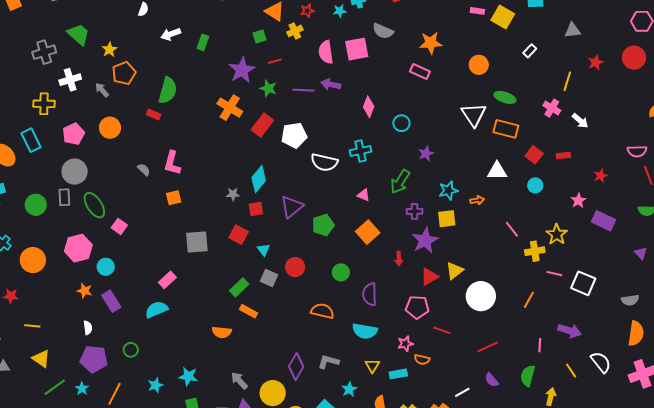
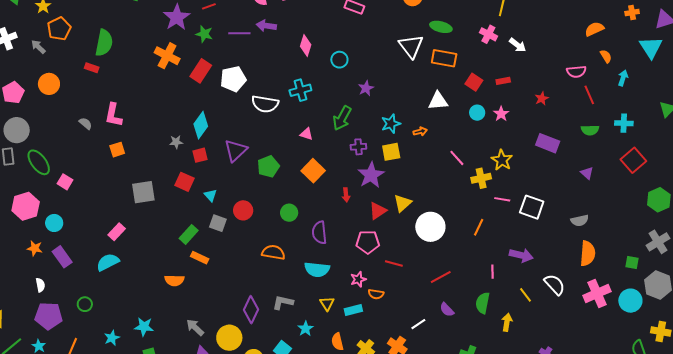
pink star: (578, 200) -> (501, 114), moved

